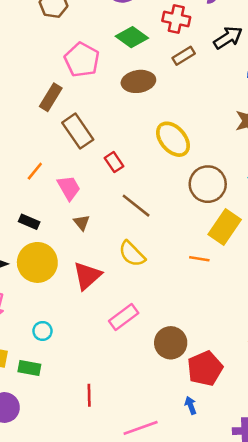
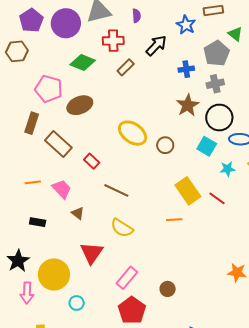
brown ellipse: (138, 81) -> (80, 105), moved
orange line: (35, 171) -> (33, 182), turned 56
brown circle: (208, 184) -> (165, 145), moved, size x0.6
yellow rectangle: (225, 227) -> (188, 191), turned -56
yellow circle: (37, 262) -> (54, 275), moved
cyan circle: (42, 331) -> (77, 303), moved
brown circle: (171, 343) -> (168, 289), size x0.6
red pentagon: (205, 368) -> (132, 310), moved

